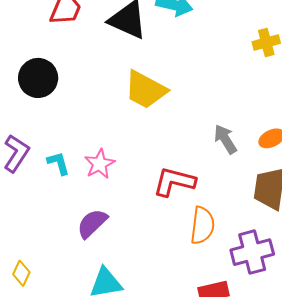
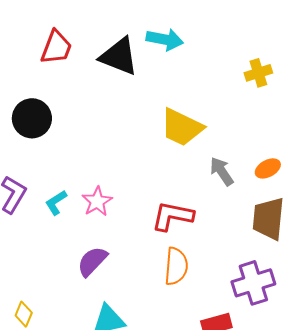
yellow trapezoid: (145, 90) -> (182, 127), moved
cyan L-shape: (58, 163) -> (56, 203), turned -104
orange semicircle: (202, 225) -> (176, 266), moved

